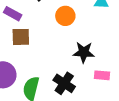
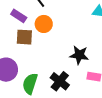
orange circle: (65, 16) -> (44, 24), moved

